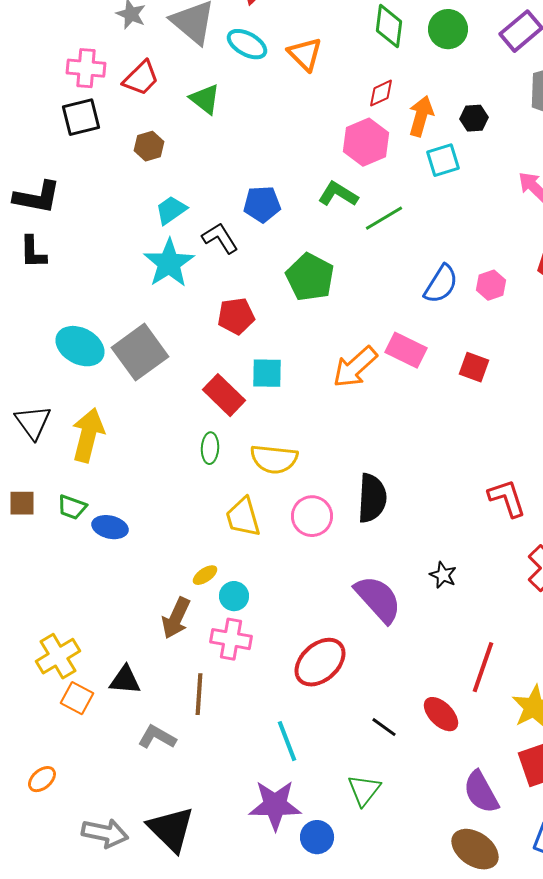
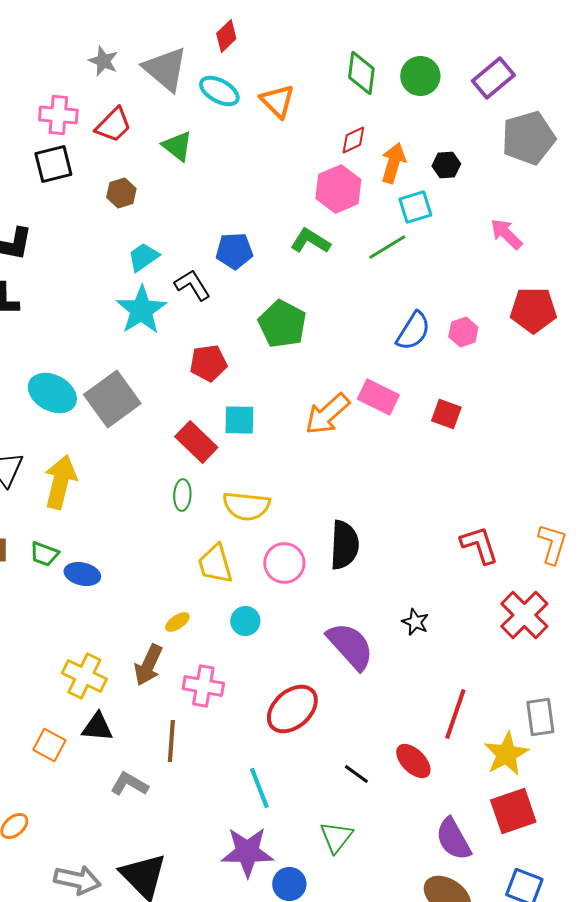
green line: (384, 218) -> (387, 247), moved
cyan circle: (234, 596) -> (245, 621), moved
yellow cross: (58, 656) -> (84, 676), moved, turned -33

